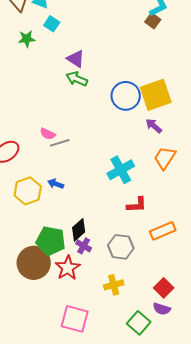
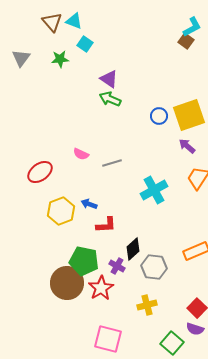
blue circle: (126, 96) -> (159, 116), size x0.6
gray line: (60, 143) -> (112, 163), moved
red L-shape: (137, 205) -> (106, 225), moved
black diamond: (79, 230) -> (133, 249), moved

